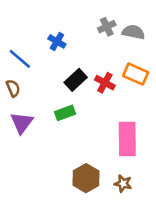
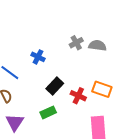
orange rectangle: (136, 74) -> (102, 89), moved
red cross: (105, 83) -> (78, 96), moved

